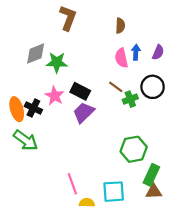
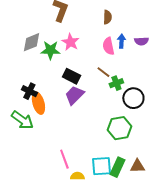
purple semicircle: (158, 52) -> (141, 41), turned 64
black circle: (153, 87) -> (133, 98), moved
pink star: (55, 96) -> (70, 42), moved
orange ellipse: (17, 109) -> (38, 103), moved
green rectangle: (151, 175) -> (117, 167), moved

